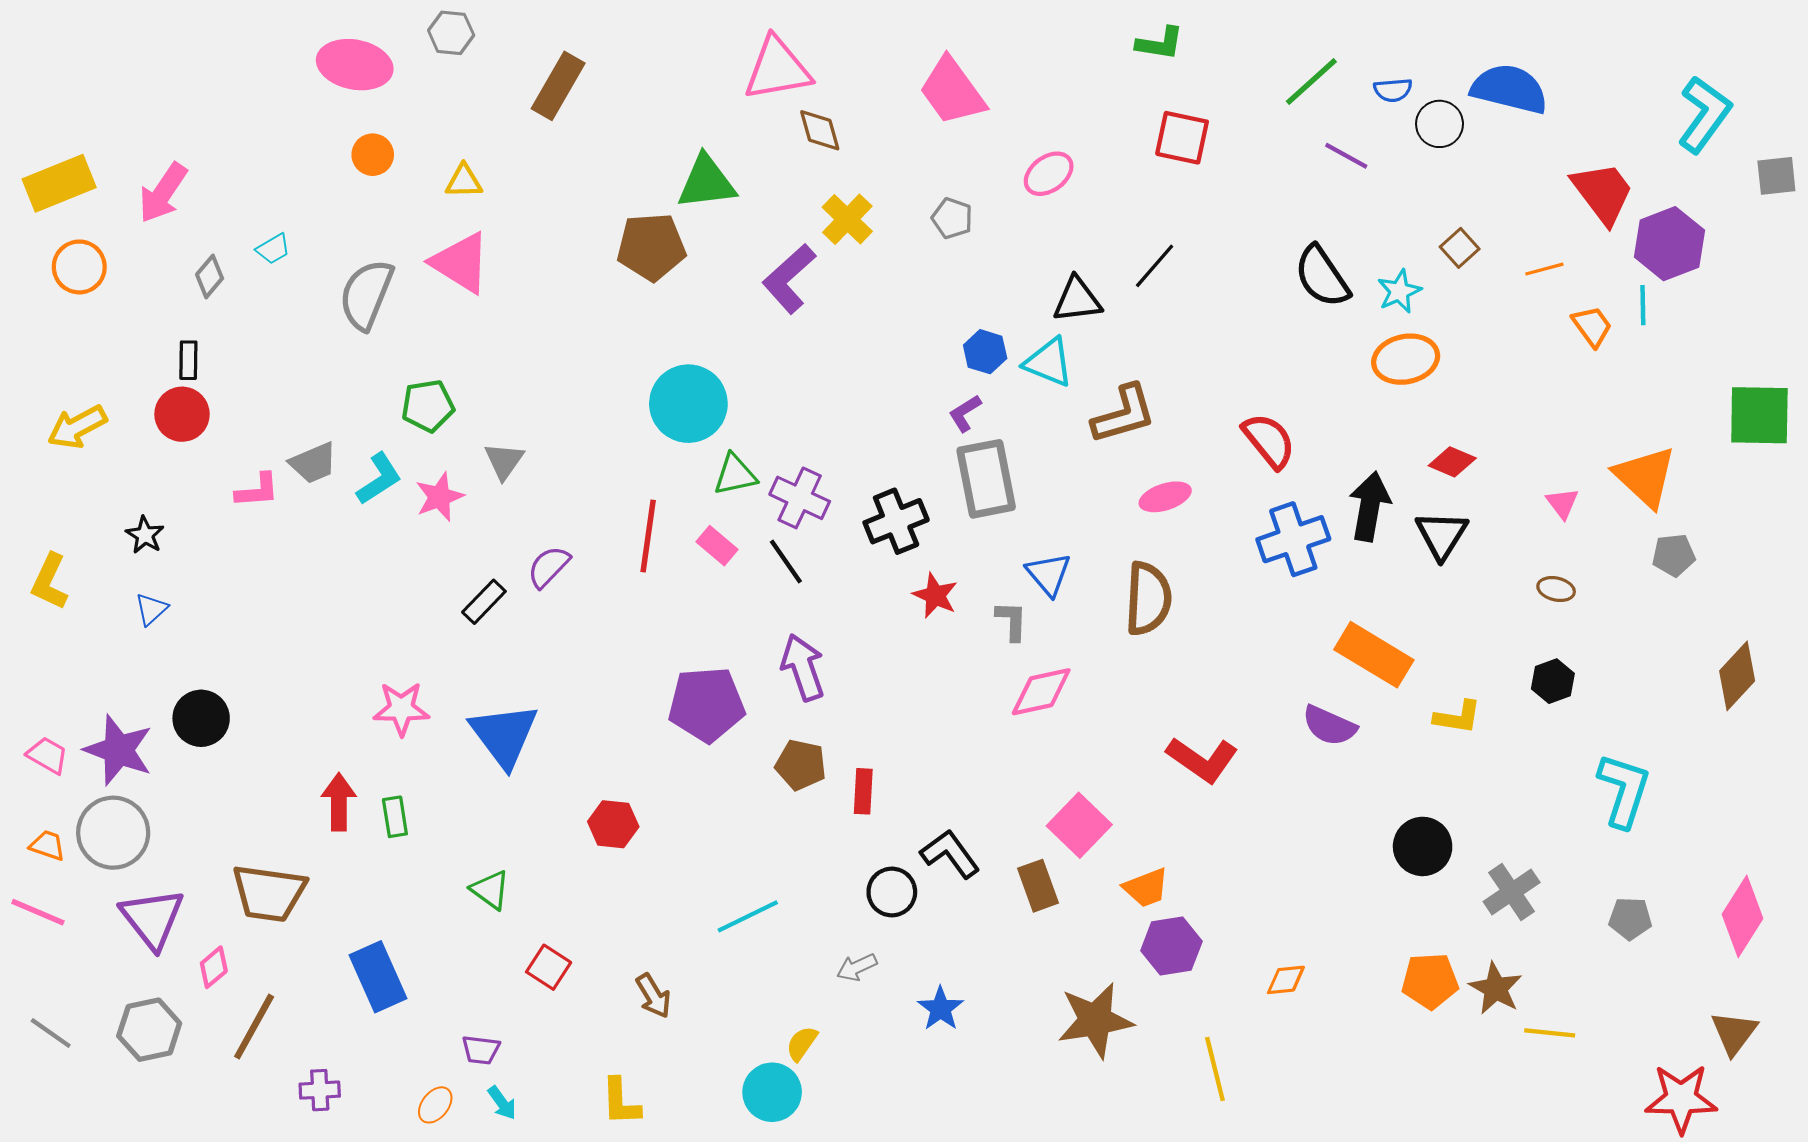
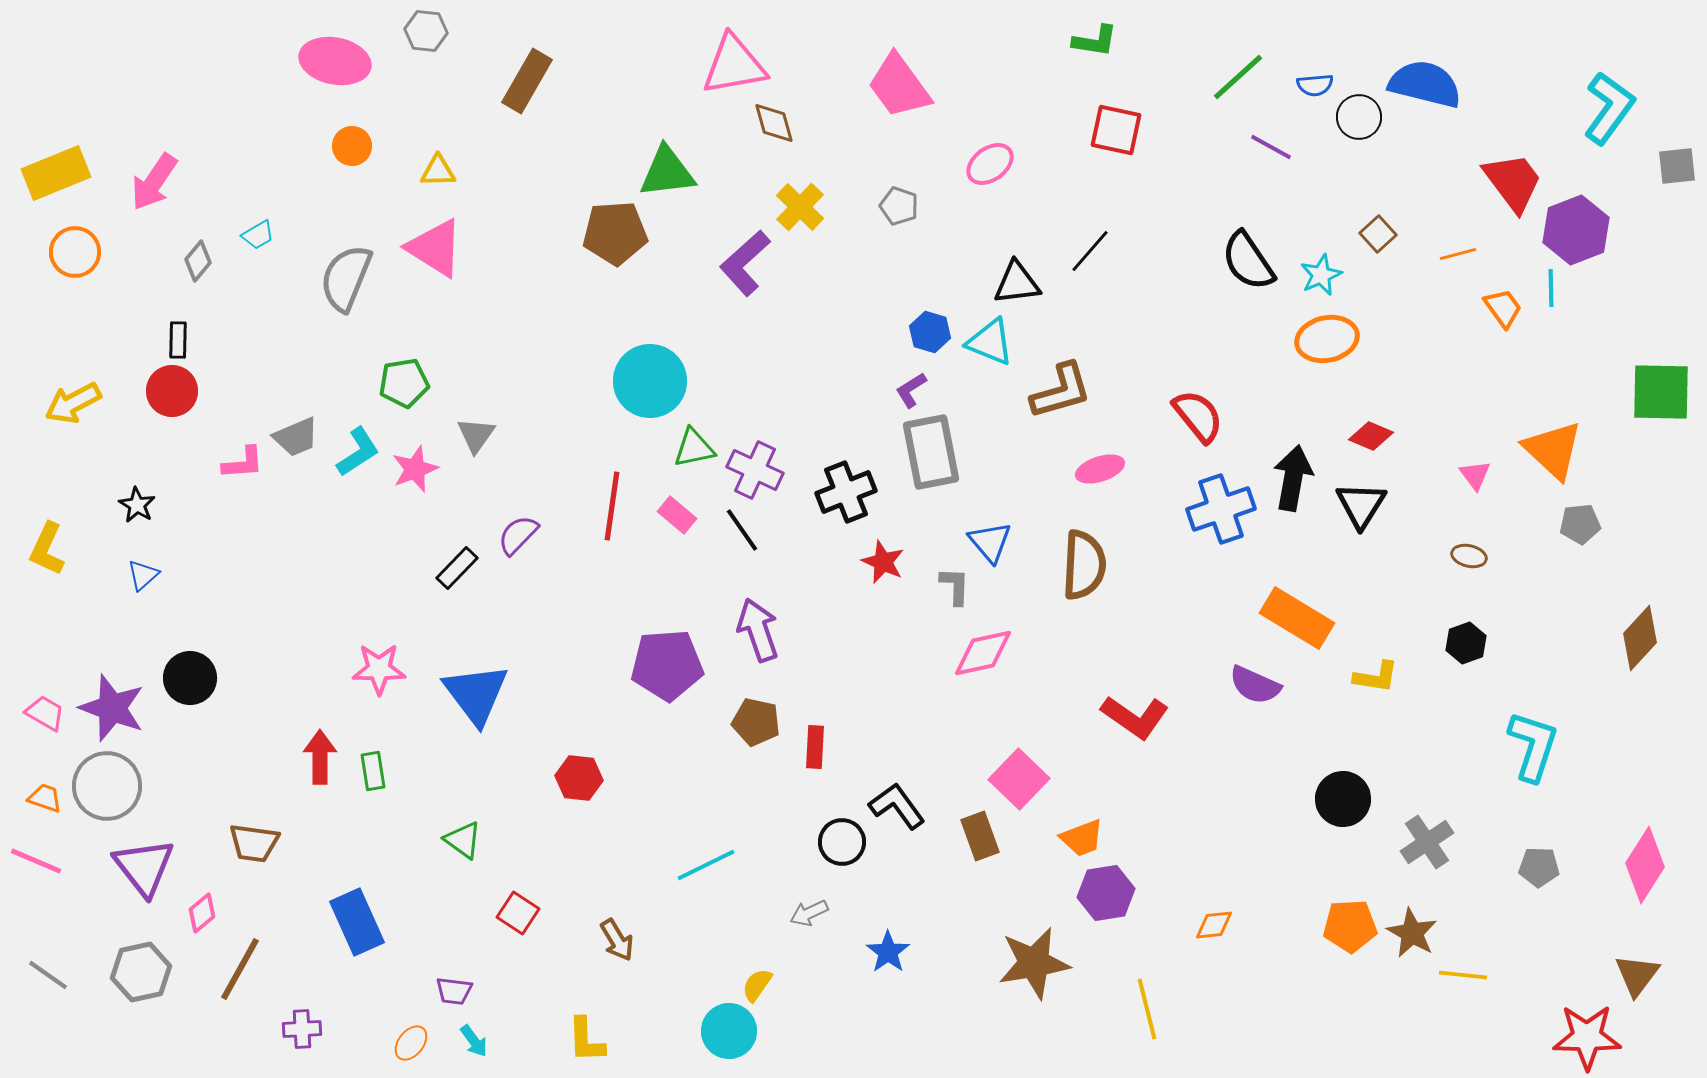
brown trapezoid: (269, 893) -> (254, 843), size x0.7

